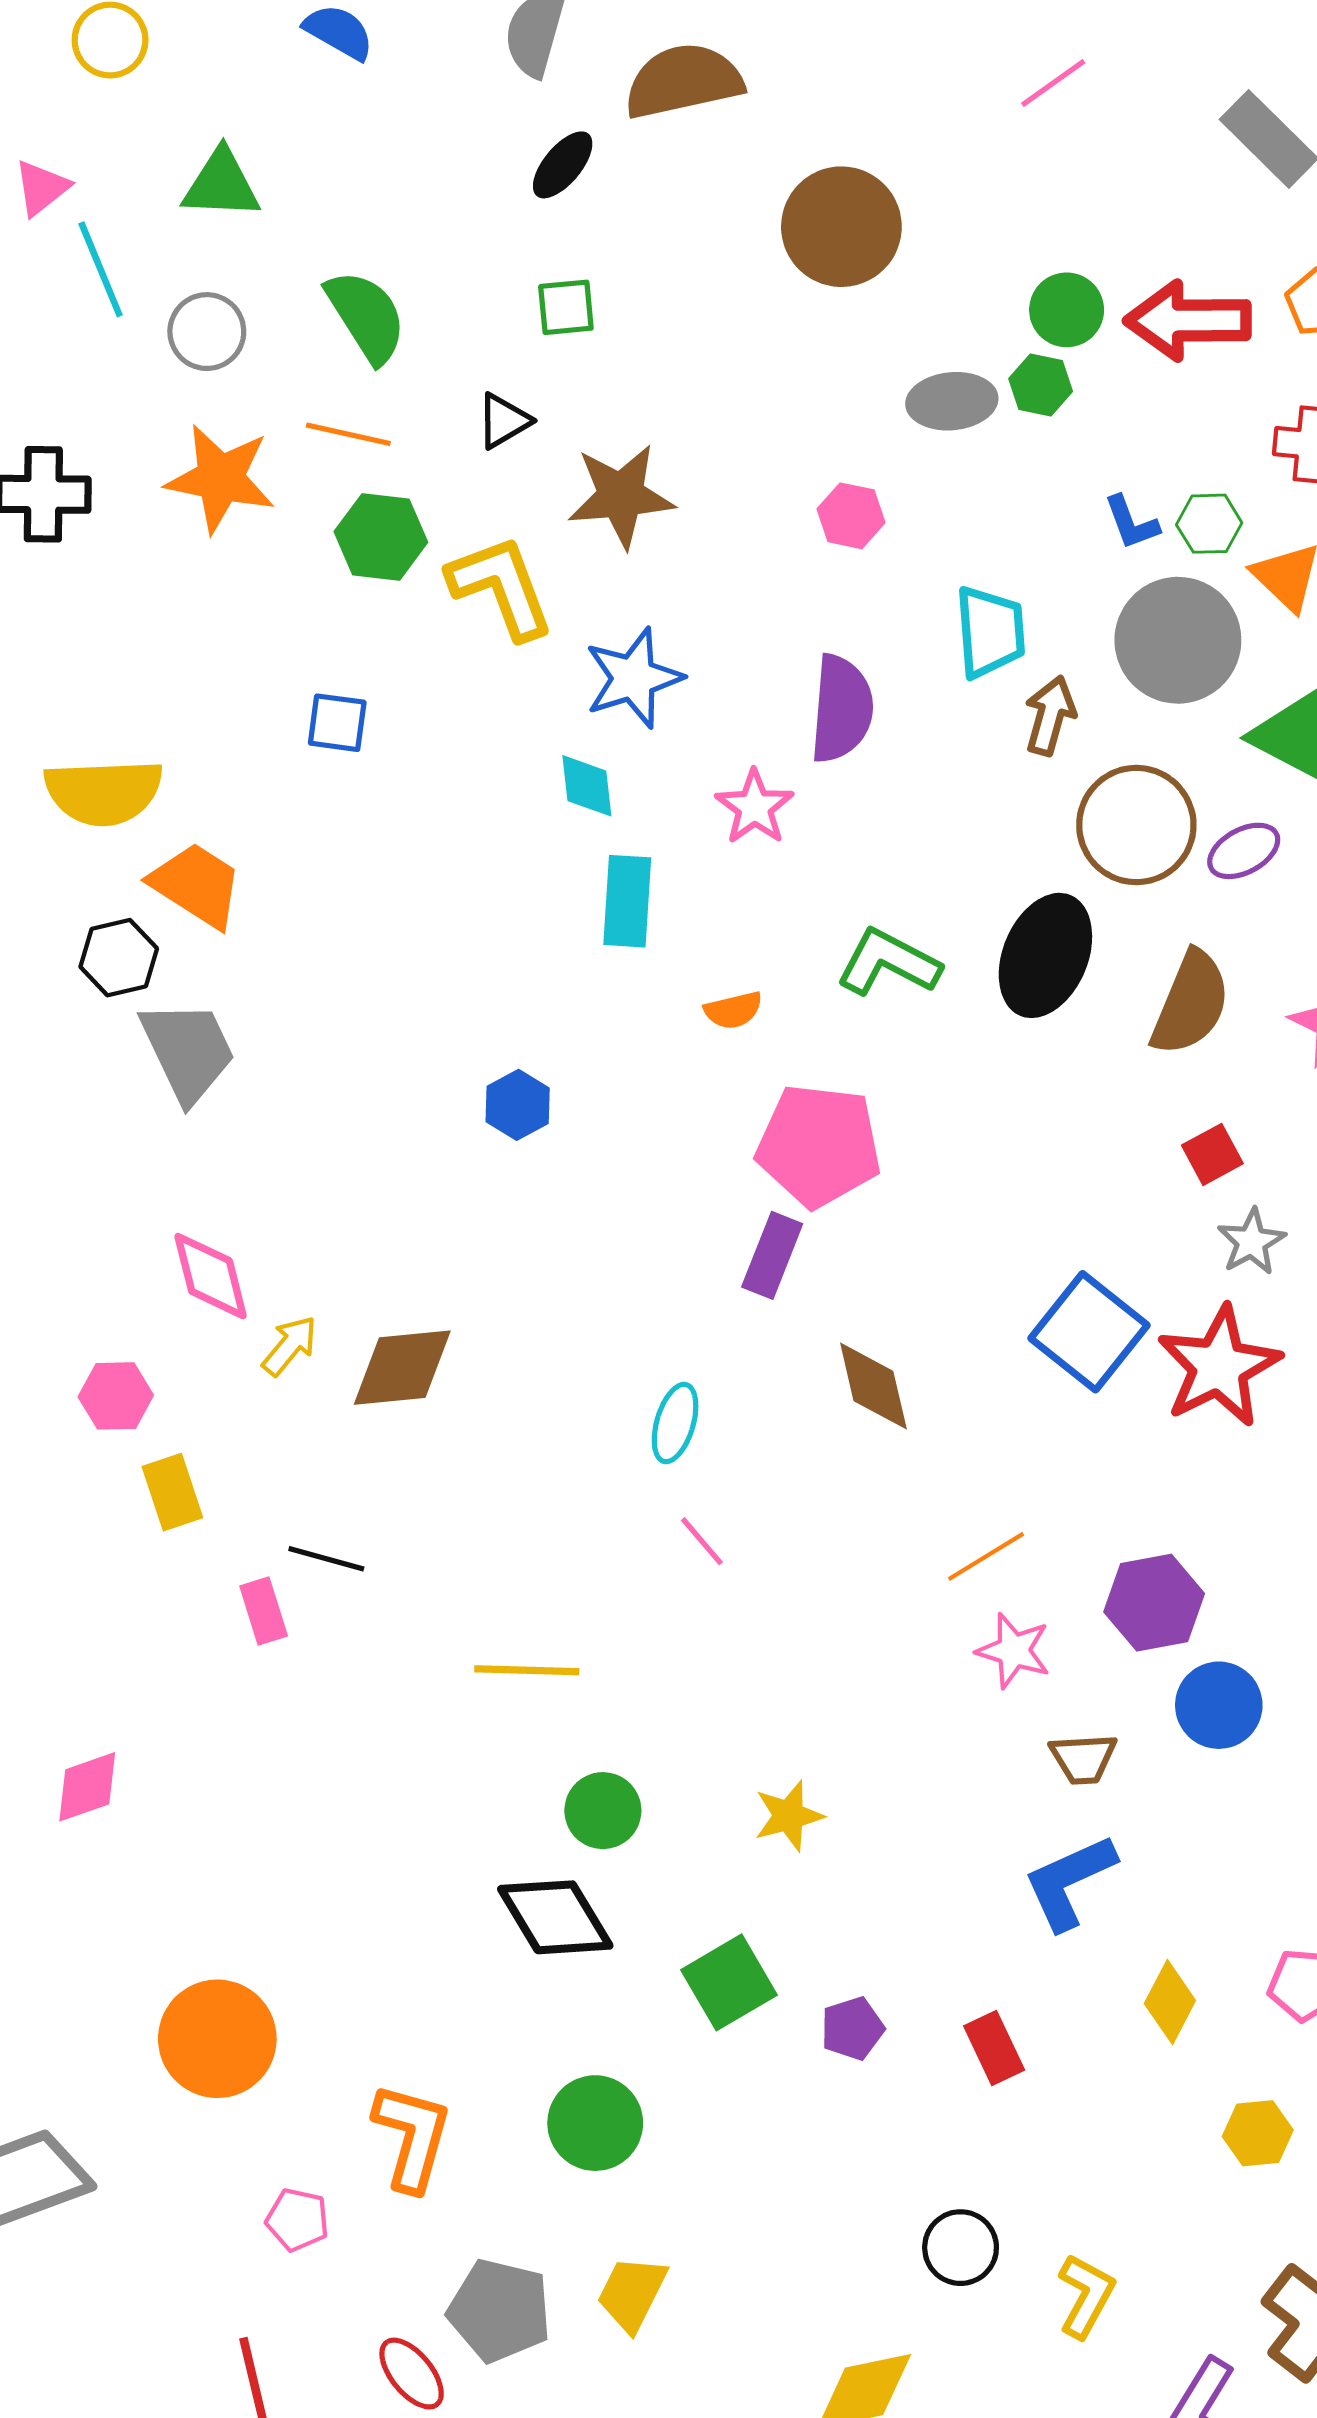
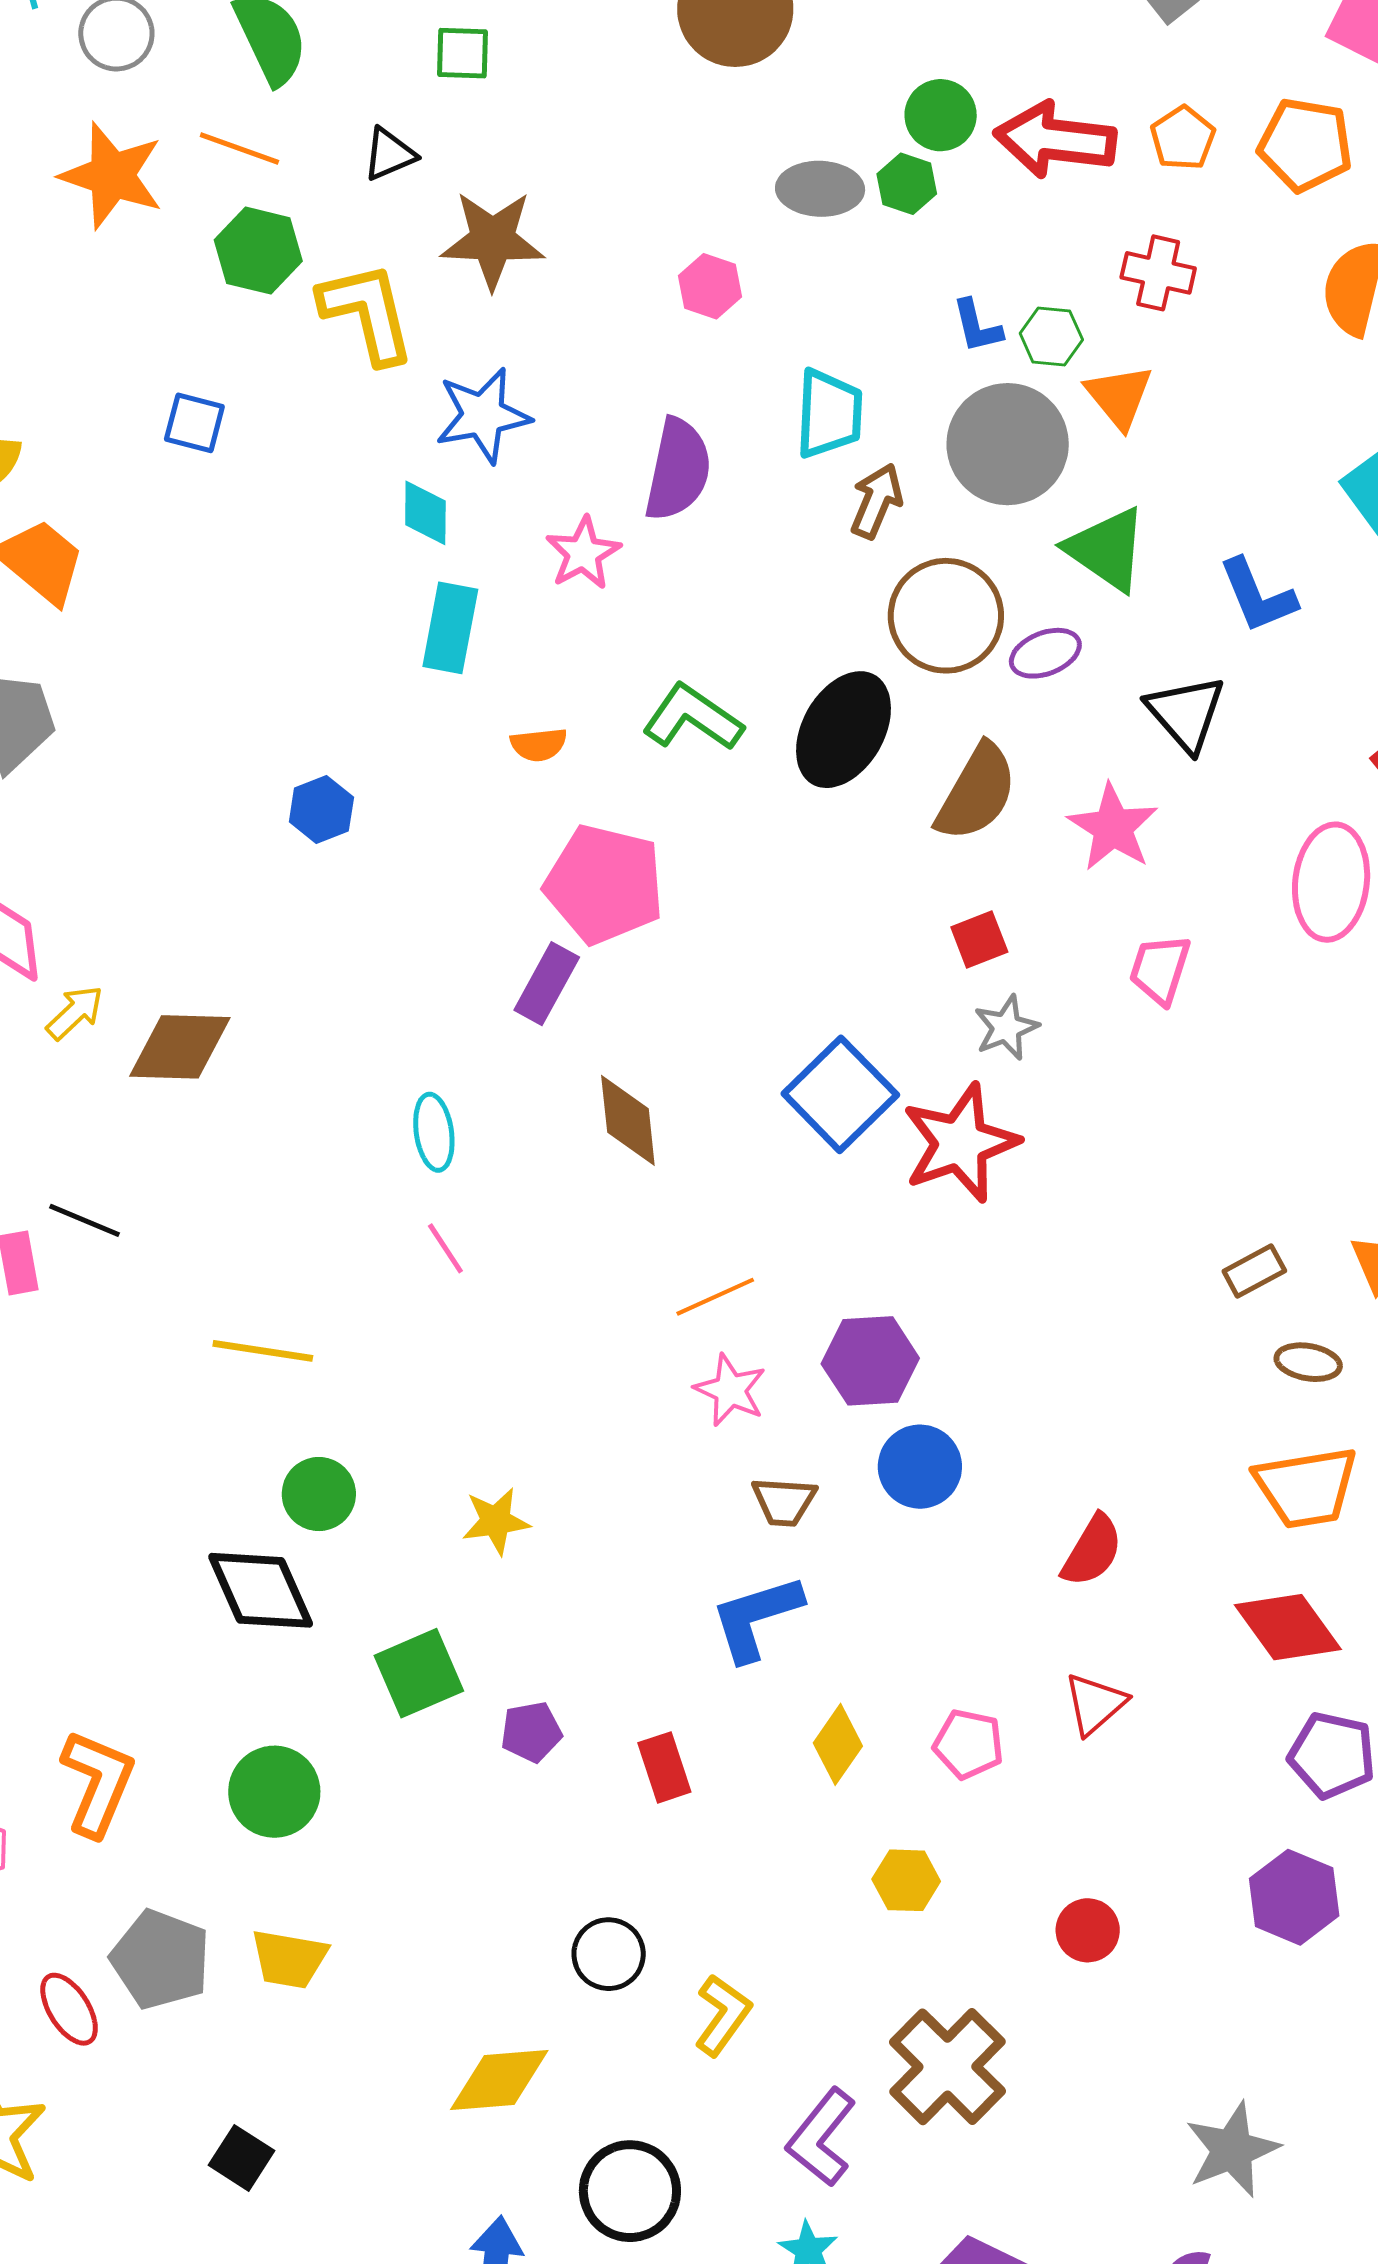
cyan ellipse: (675, 1423) -> (434, 1132), turned -32
yellow trapezoid: (632, 2293) -> (289, 1959), turned -114

